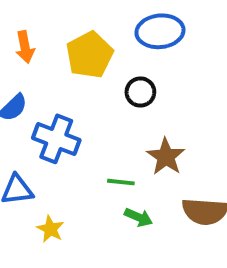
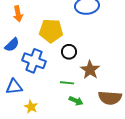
yellow pentagon: (90, 55) -> (51, 31), moved, turned 30
black circle: (140, 92) -> (69, 52), moved

